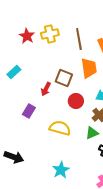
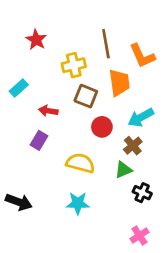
yellow cross: (50, 34) -> (74, 65), moved
red arrow: (46, 89) -> (48, 111), moved, turned 72
cyan star: (61, 170) -> (78, 203), moved, turned 30

